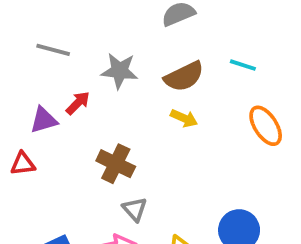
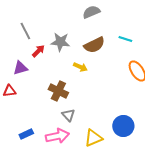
gray line: (53, 50) -> (25, 31), turned 48
red arrow: (78, 103) -> (38, 51), moved
yellow arrow: (184, 118) -> (80, 67), moved

